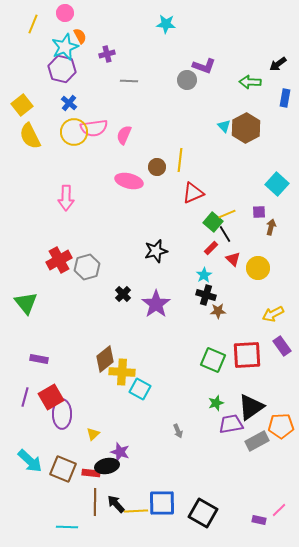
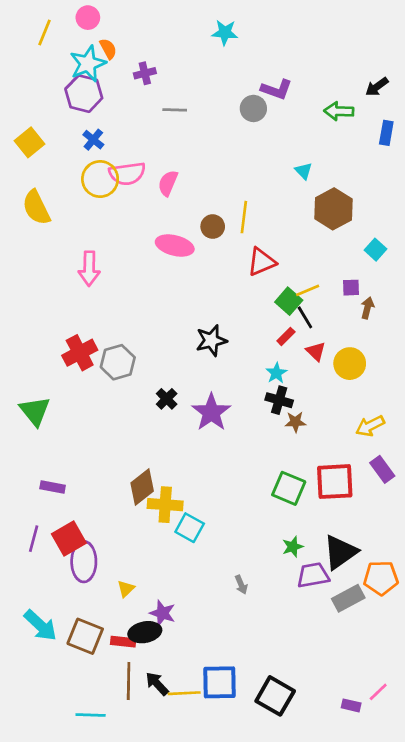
brown hexagon: (246, 128) -> (333, 209), moved
yellow semicircle: (30, 136) -> (36, 208), moved
cyan square: (277, 184) -> (375, 250), size x0.7

